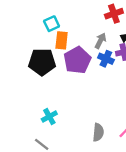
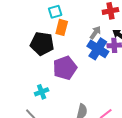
blue cross: (106, 59) -> (98, 49), size x1.5
purple pentagon: (77, 60) -> (65, 68), moved

